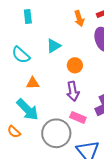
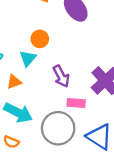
cyan triangle: (54, 46) -> (28, 58), moved
orange circle: (75, 65) -> (40, 39), moved

